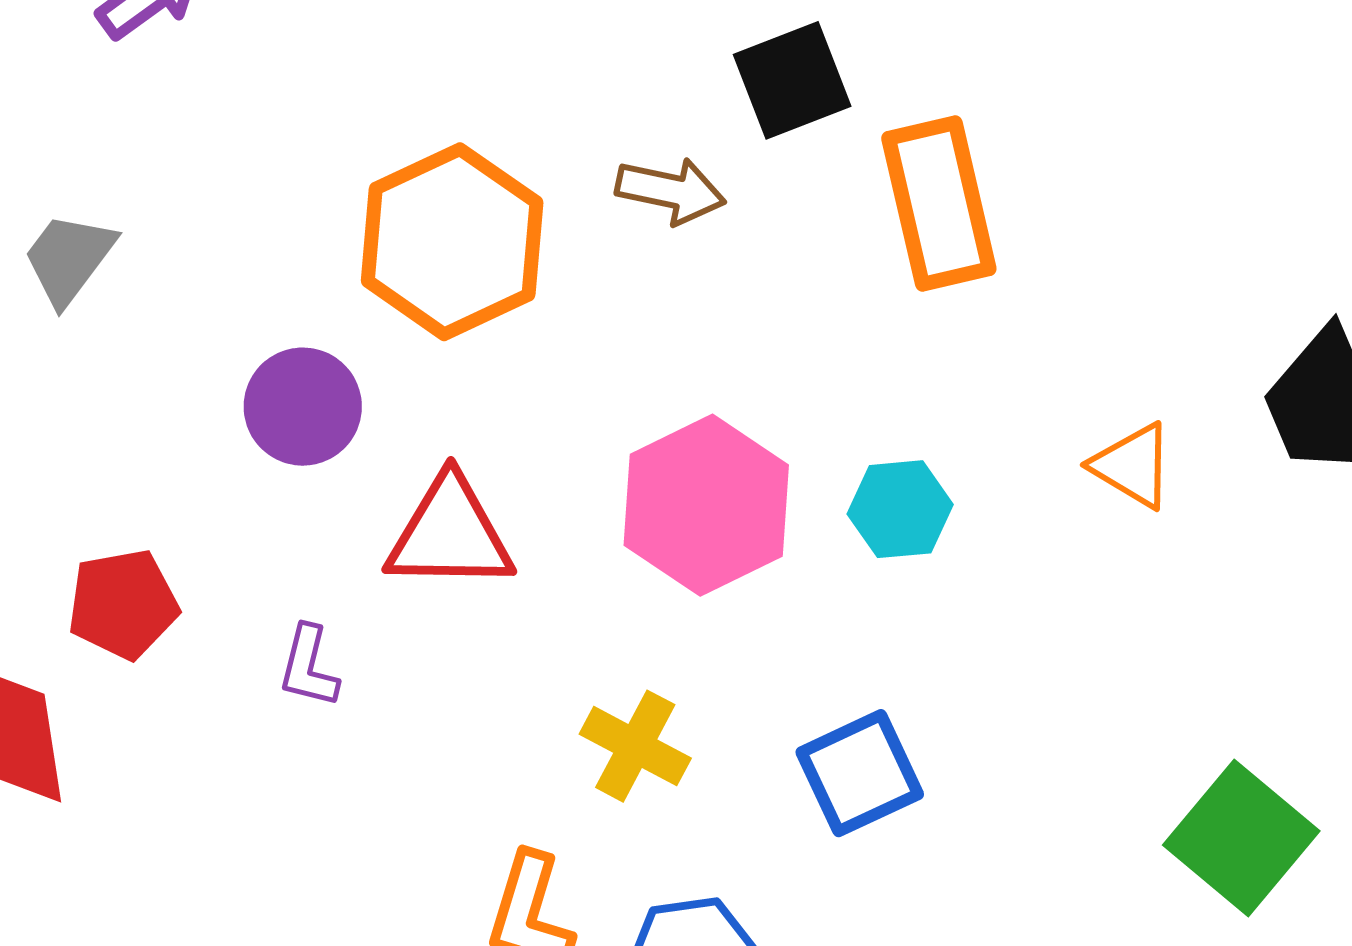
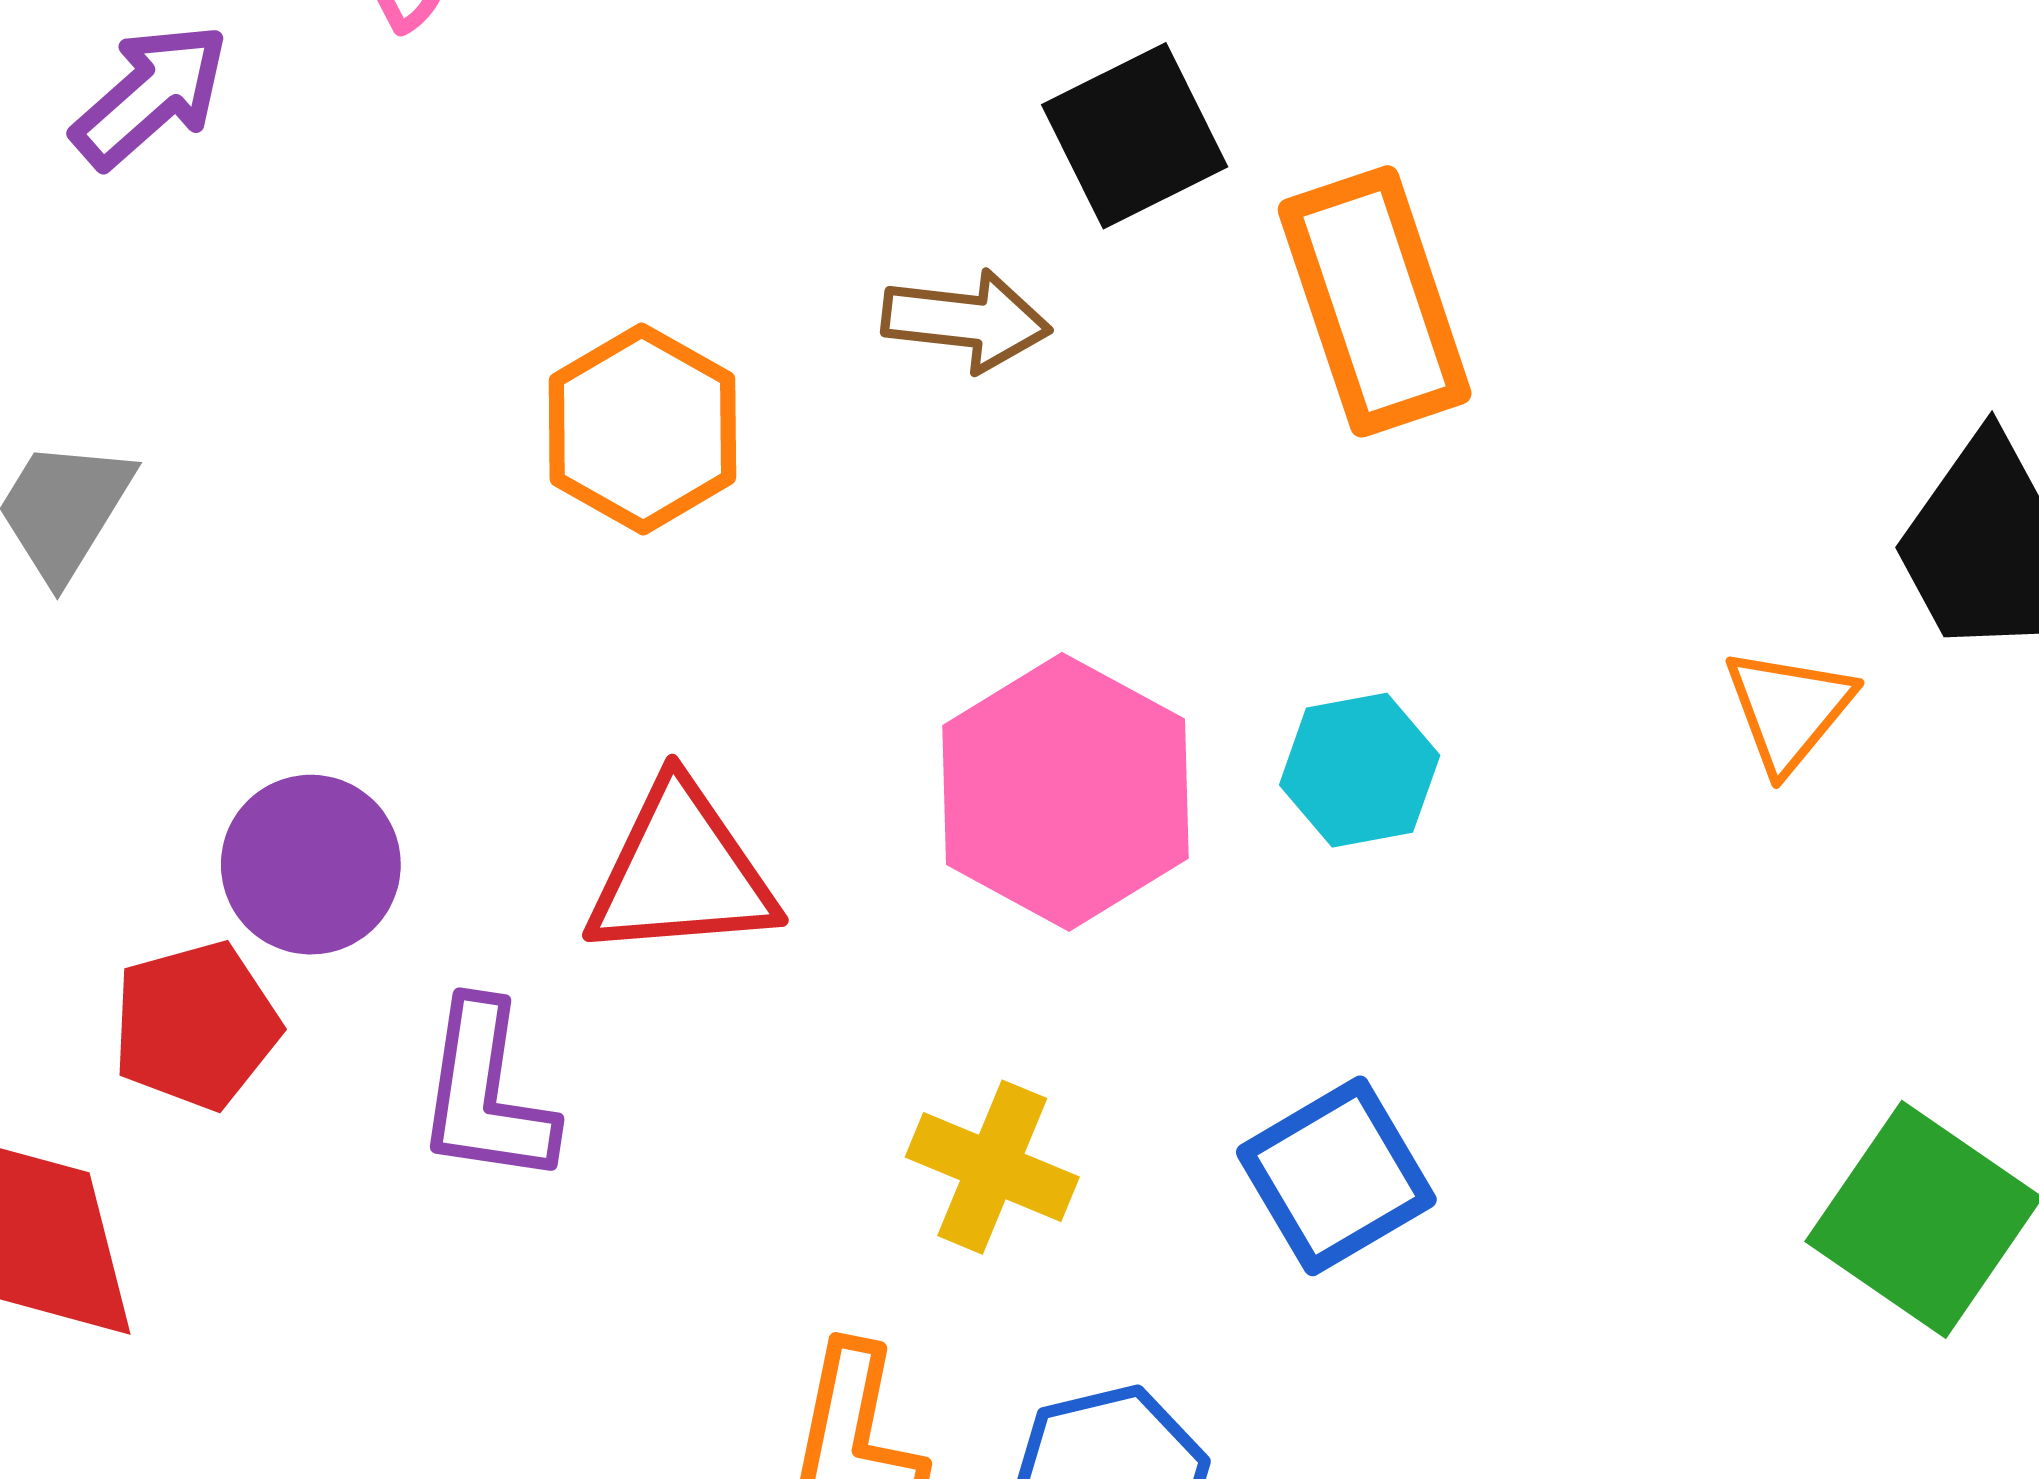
orange hexagon: (452, 242) -> (642, 429), size x0.7
purple circle: (303, 407) -> (311, 865), moved
orange triangle: (1133, 466) -> (1789, 709), moved, turned 44
purple L-shape: (309, 667) -> (486, 1093), size x1.5

